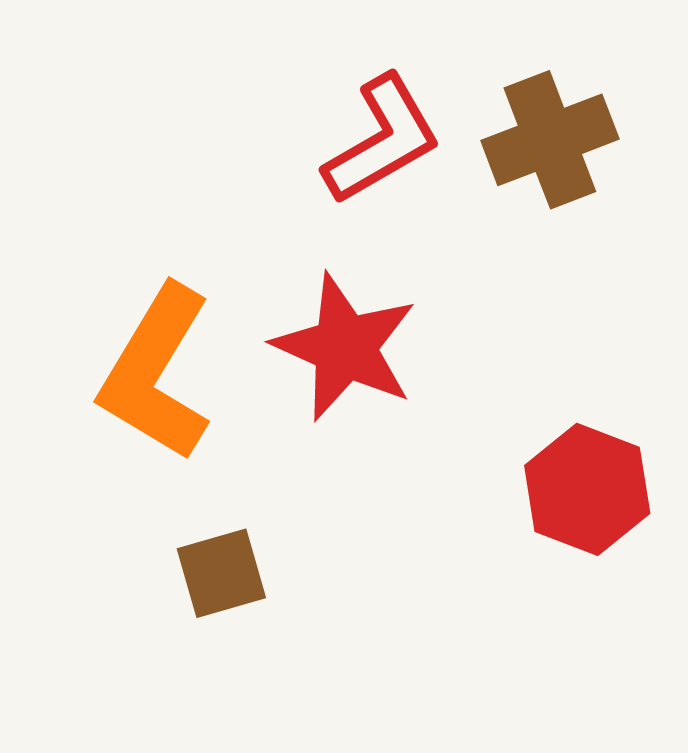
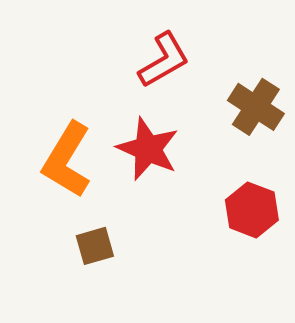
brown cross: (550, 140) -> (256, 107), moved, turned -36

